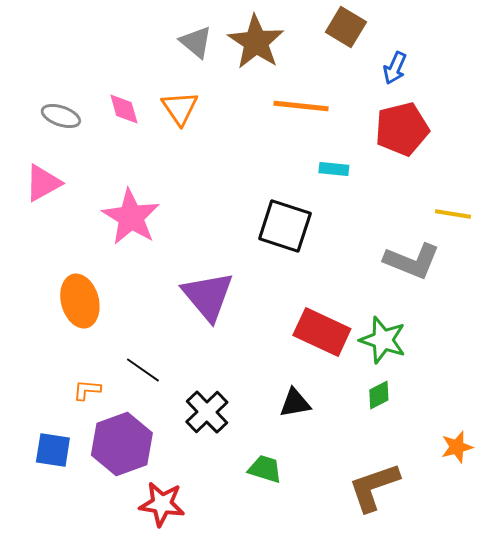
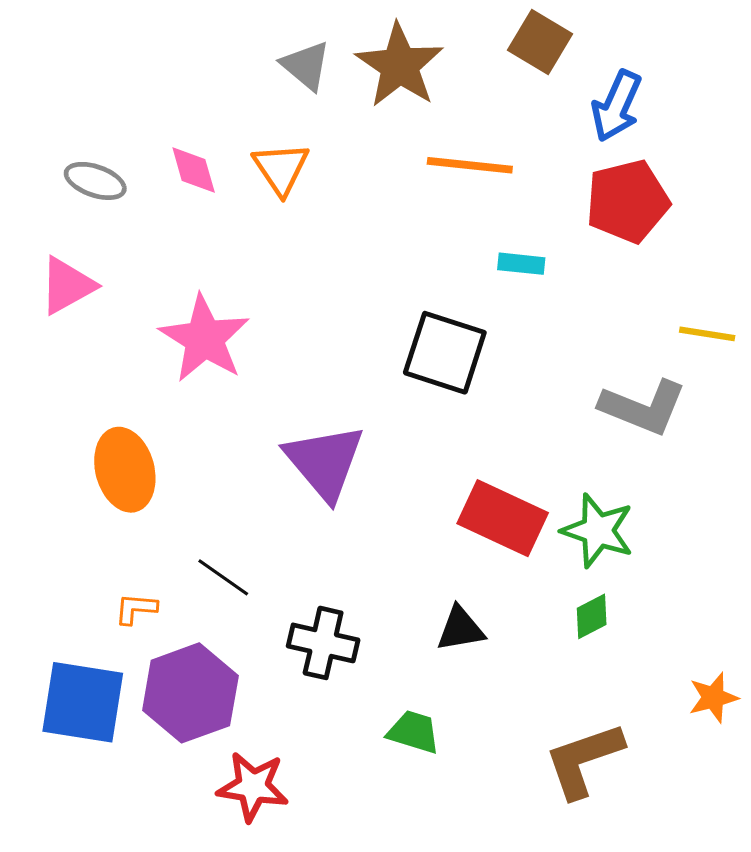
blue arrow: (395, 68) -> (617, 106), size x1.4
black cross: (207, 412) -> (323, 643), turned -33
blue square: (53, 450) -> (83, 702), size x1.5

